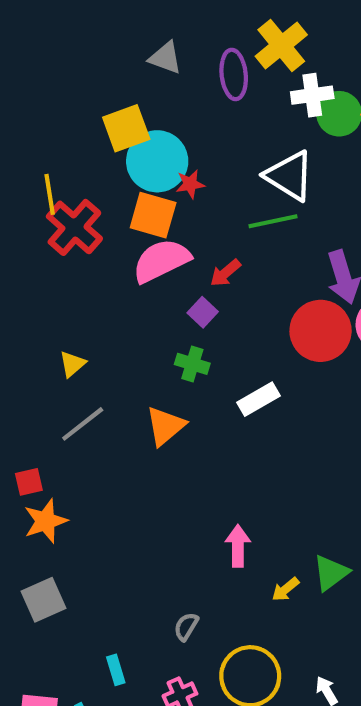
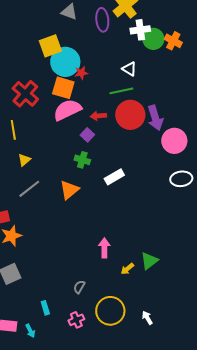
white triangle: (289, 176) -> (129, 69), size x0.6
yellow line: (50, 194) -> (13, 130), moved
red arrow: (225, 273) -> (98, 116), turned 35
red circle: (321, 331) -> (130, 115), moved

